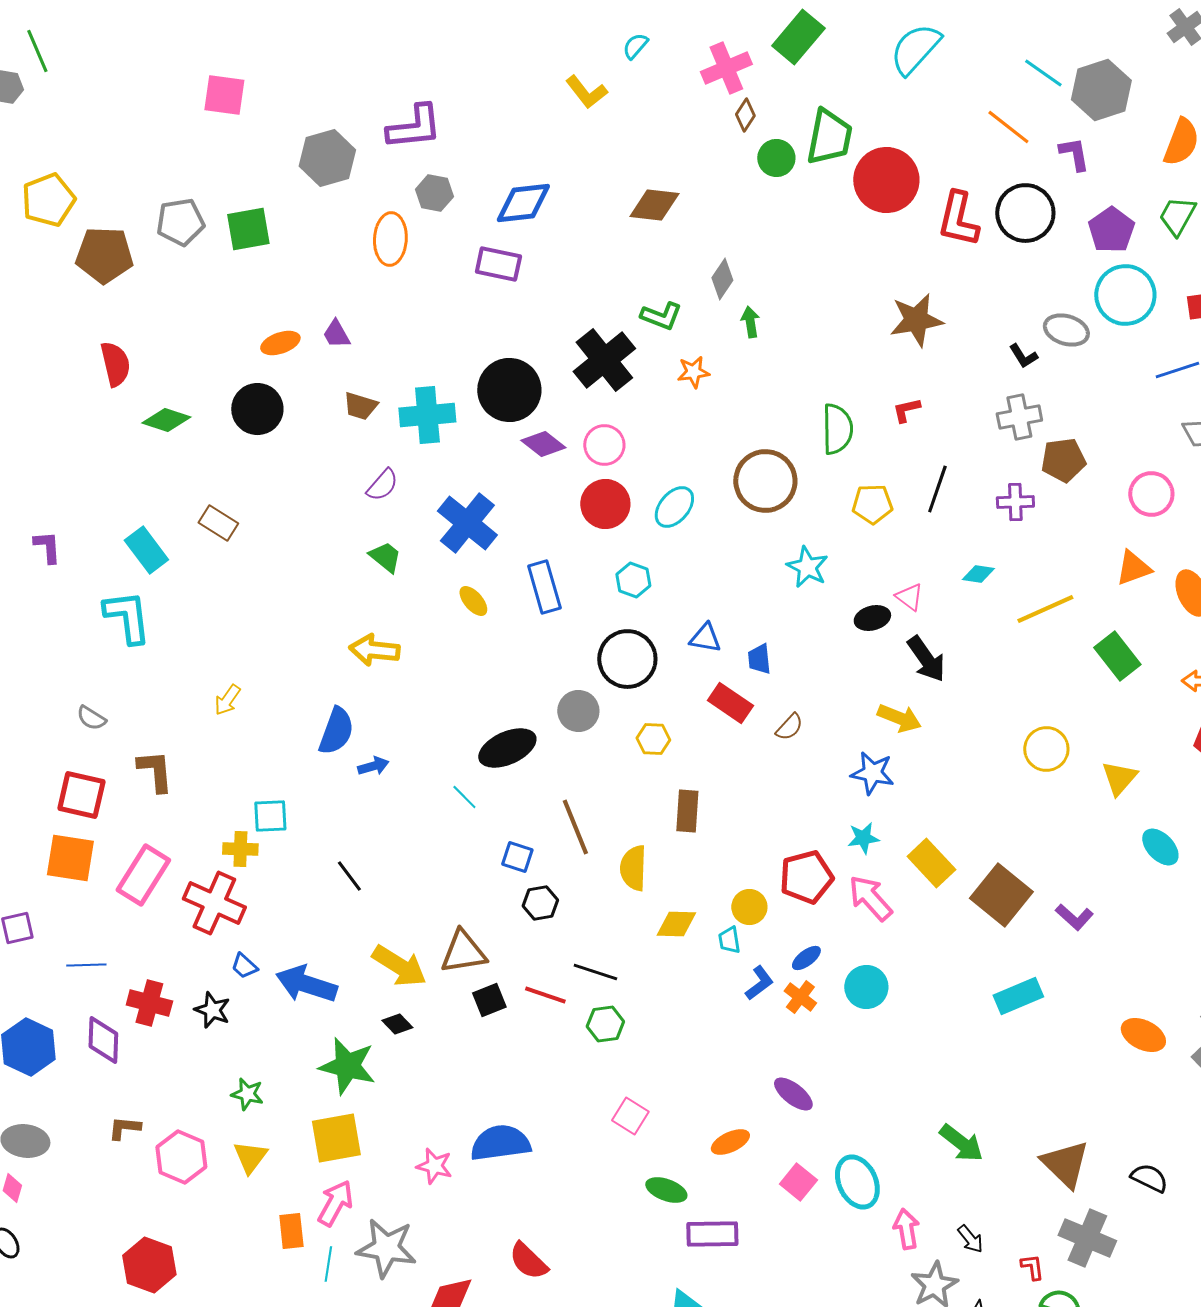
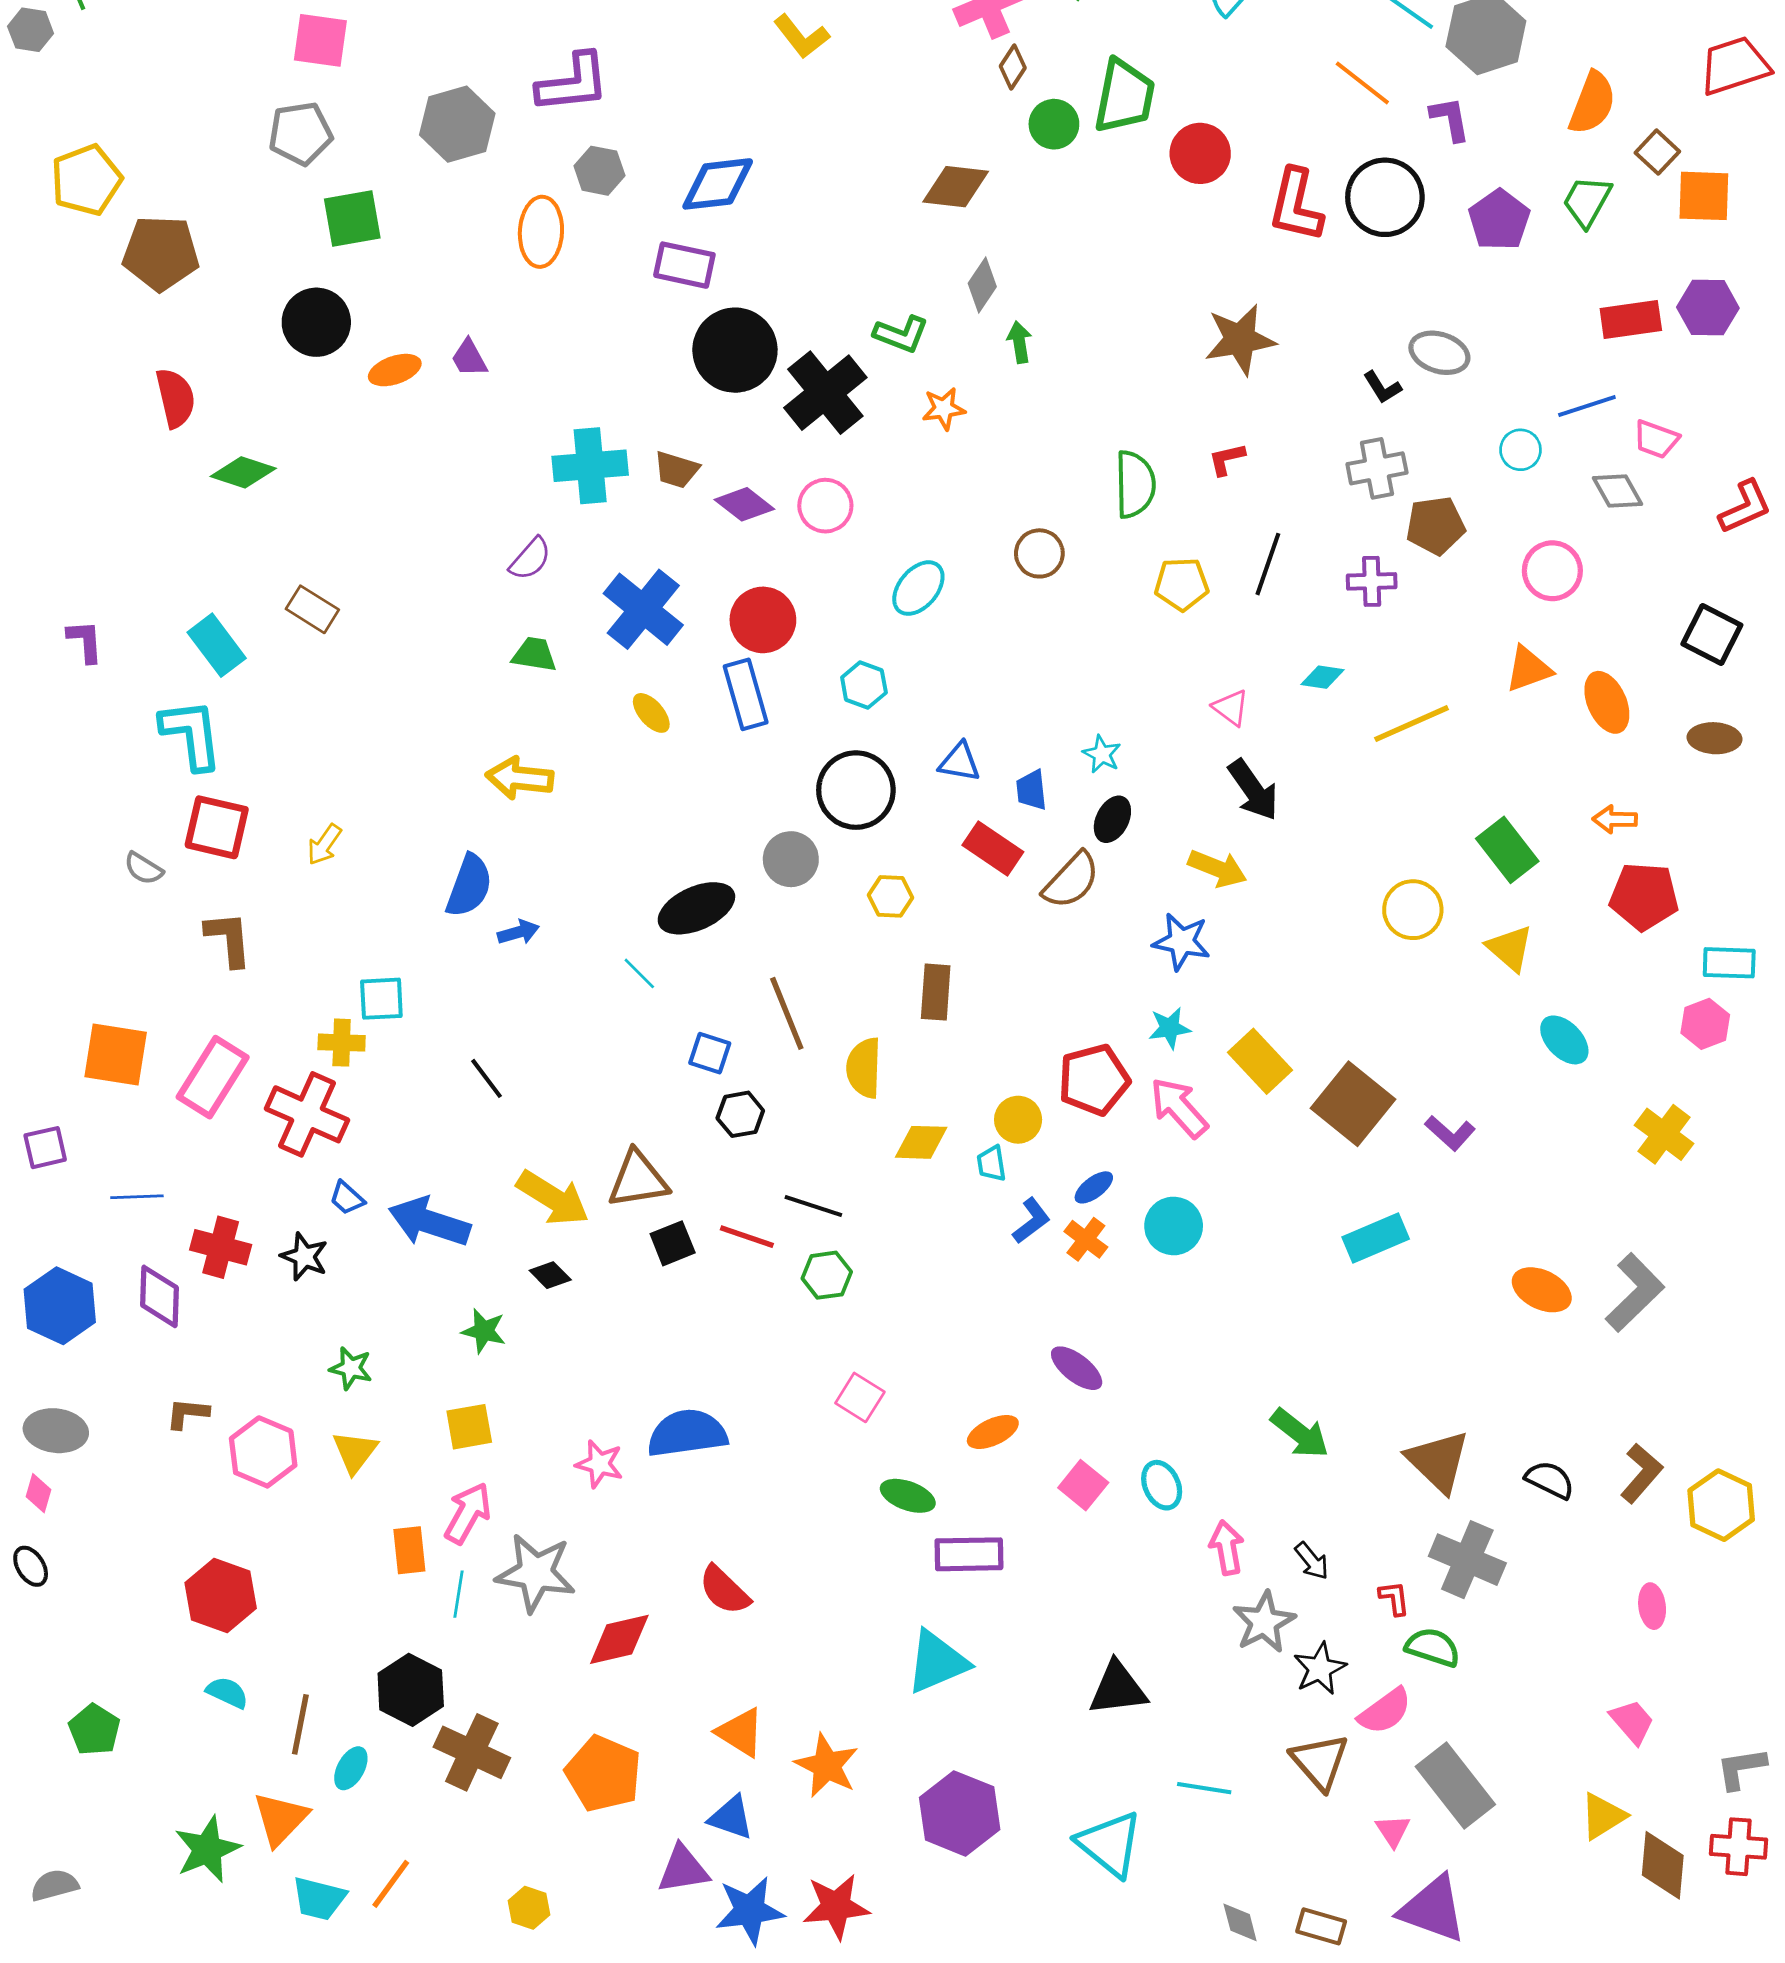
red circle: (886, 180) -> (1200, 153), size x0.7
brown diamond: (654, 205) -> (956, 187), moved
gray pentagon: (180, 222) -> (300, 133), moved
cyan circle: (1125, 295) -> (1520, 450), moved, size x0.5
black circle: (509, 390) -> (735, 350), moved
brown trapezoid: (360, 406) -> (677, 470), moved
black circle: (257, 409) -> (316, 322), moved
brown circle: (765, 481) -> (1039, 553), size x0.6
red circle: (605, 504) -> (763, 620), moved
green trapezoid: (385, 557) -> (534, 654), turned -30
cyan star: (807, 567) -> (1102, 754), moved, size x0.7
black ellipse: (872, 618) -> (1112, 819), moved, turned -48
green rectangle: (1117, 656) -> (1507, 850), moved
brown semicircle: (789, 727) -> (1071, 880), size x1.6
yellow triangle: (1119, 778) -> (1510, 948), turned -30
red square: (81, 795) -> (217, 827), moved
green star: (347, 1066) -> (484, 1331), size x0.6
yellow square: (336, 1138) -> (469, 1427), size x0.7
cyan ellipse: (857, 1182) -> (1162, 1485), size x0.7

